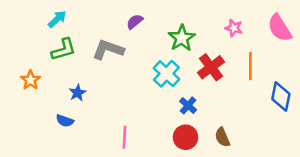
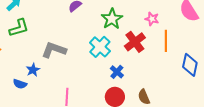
pink star: (234, 28) -> (152, 19), moved
gray L-shape: (108, 50) -> (54, 50), moved
blue star: (78, 93) -> (33, 70), moved

